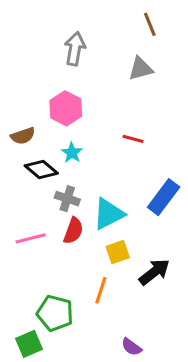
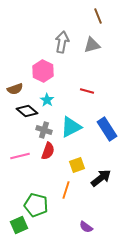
gray arrow: (75, 49) -> (62, 42), moved
blue rectangle: (164, 197) -> (107, 129), turned -70
cyan triangle: (109, 214) -> (71, 127), moved

